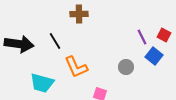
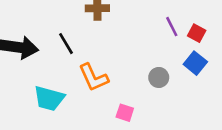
red square: (164, 35) -> (197, 33), moved
purple line: (142, 37) -> (172, 27), moved

